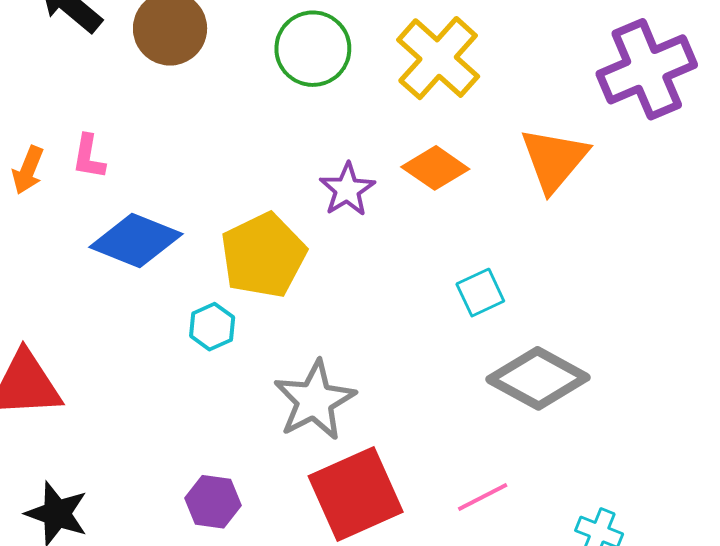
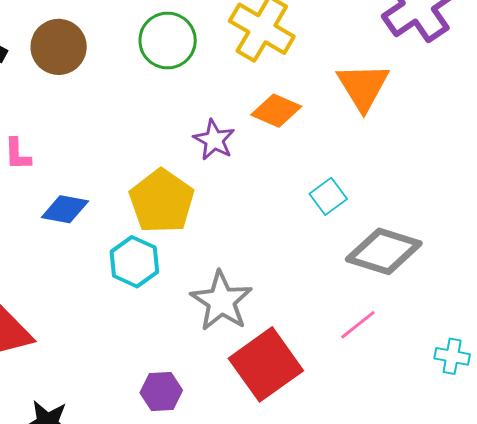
blue diamond: (136, 240) -> (65, 209), size x0.7
cyan hexagon: (212, 327) -> (134, 262), size x1.4
pink line: (483, 497) -> (358, 325), moved

